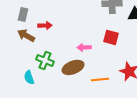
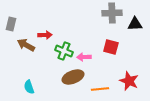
gray rectangle: (23, 14) -> (11, 24), moved
green cross: (45, 60) -> (64, 51), moved

